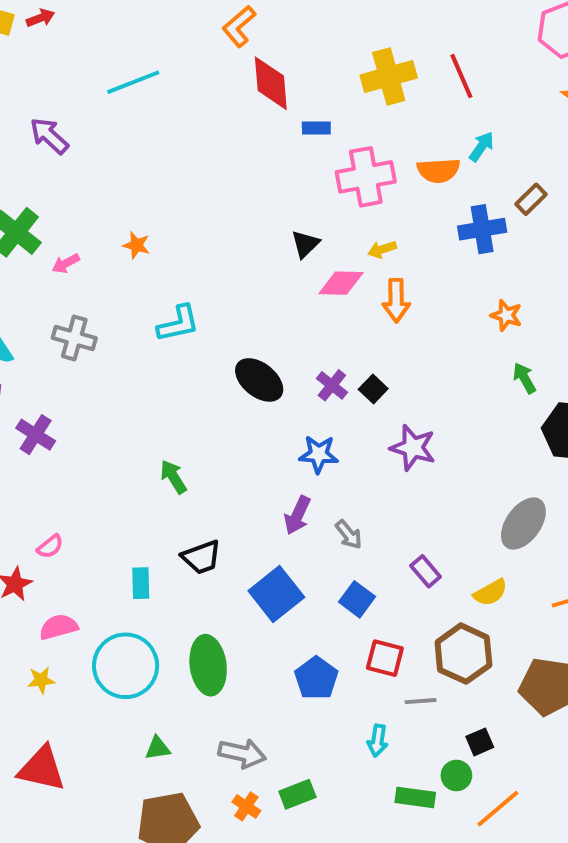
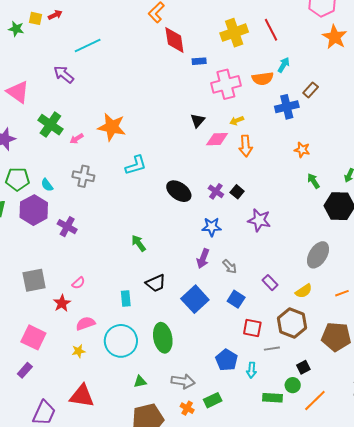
cyan line: (133, 82) -> (88, 46), moved
orange star: (136, 245) -> (112, 127), size x2.0
blue pentagon: (316, 678) -> (227, 360), moved

